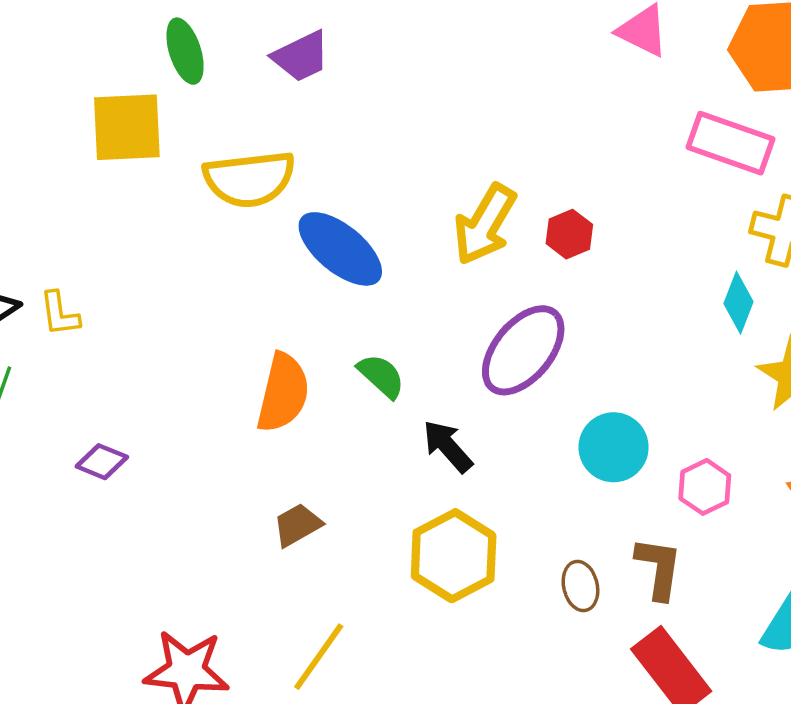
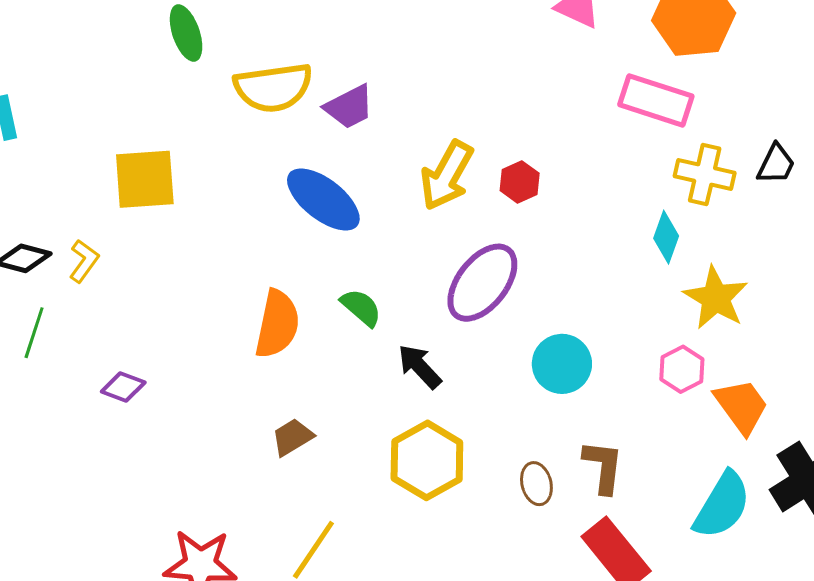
purple trapezoid: (301, 56) -> (349, 107), moved
yellow square: (127, 127) -> (145, 179), moved
yellow semicircle: (249, 179) -> (273, 87), moved
yellow L-shape: (60, 314) -> (84, 261), turned -135
pink hexagon: (705, 487) -> (682, 369), moved

